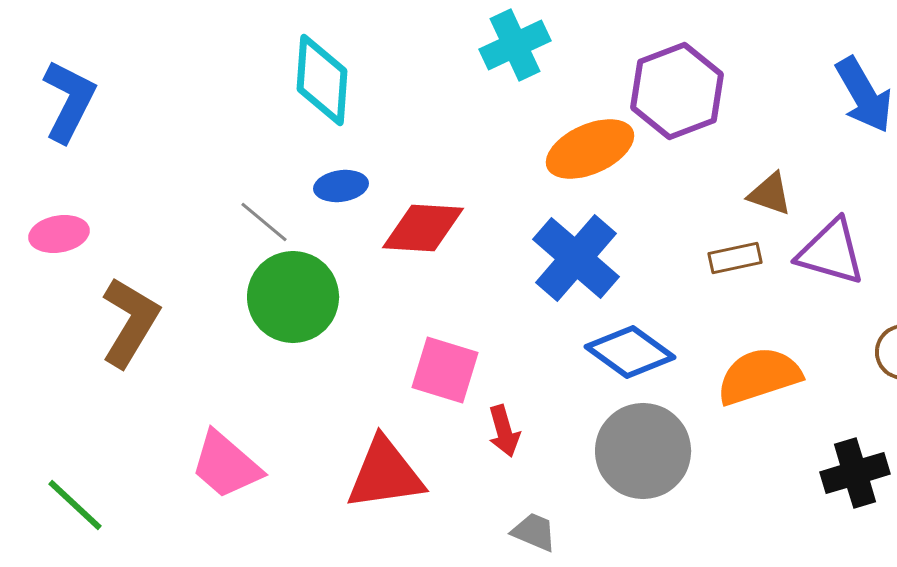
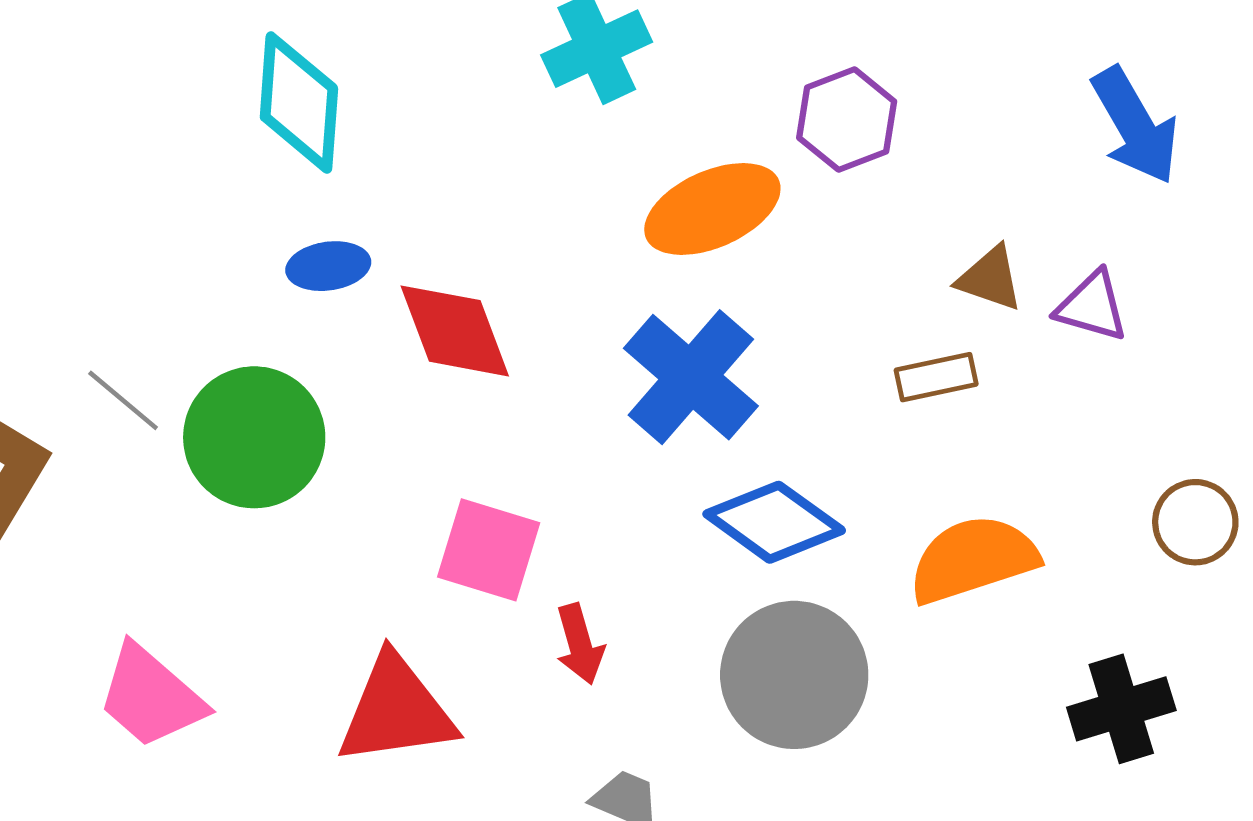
purple hexagon: (677, 91) -> (847, 120), size x0.7
gray line: (264, 222) -> (123, 400), moved
red diamond: (423, 228) -> (455, 331), turned 66
purple triangle: (831, 252) -> (1092, 306), moved, size x0.7

